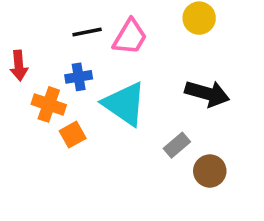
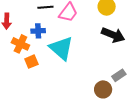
black arrow: (207, 93) -> (113, 35), moved
gray rectangle: (177, 145) -> (119, 75), moved

